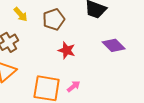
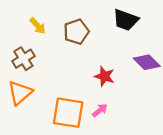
red star: (67, 50) -> (105, 76), moved

